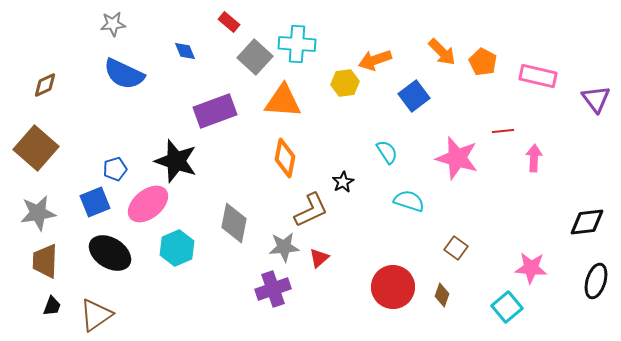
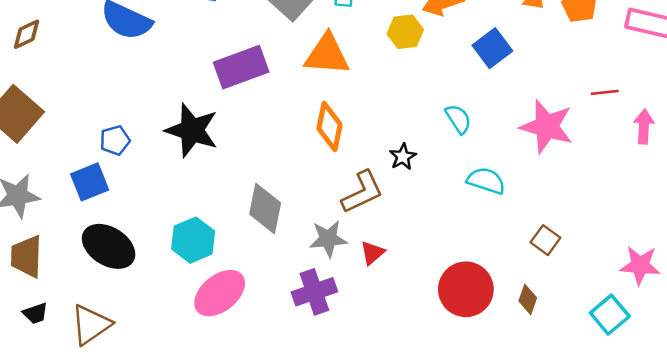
pink ellipse: (148, 204) -> (220, 293), moved
black trapezoid: (52, 306) -> (35, 313), turned 50

